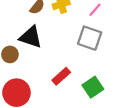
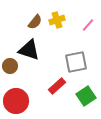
gray square: (90, 38) -> (76, 62), moved, turned -30

